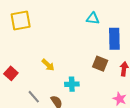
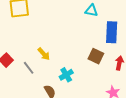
cyan cross: (72, 84) -> (66, 75), turned -32
gray line: (34, 97) -> (29, 68), moved

